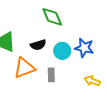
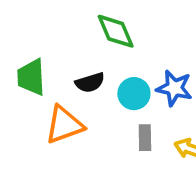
gray rectangle: (51, 75) -> (145, 138), moved

